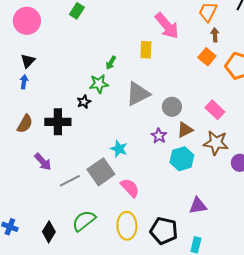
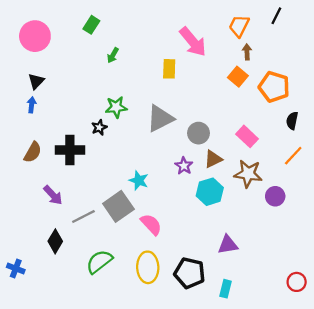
green arrow: (111, 63) -> (113, 55), moved
black diamond: (49, 232) -> (55, 241), moved

